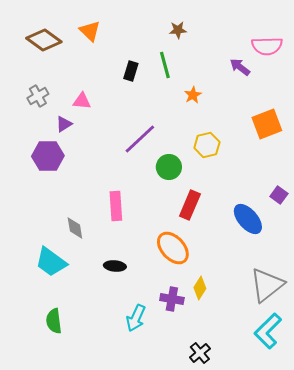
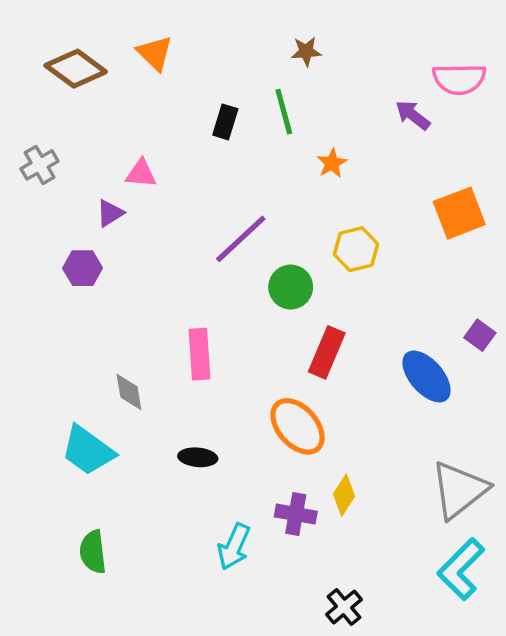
gray cross: (38, 96) -> (40, 165), moved
purple hexagon: (48, 156) -> (83, 268), size x0.7

